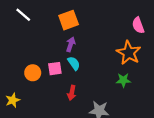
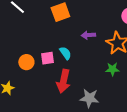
purple arrow: (71, 44) -> (88, 35), moved, turned -112
red arrow: (72, 93) -> (63, 81), size x1.6

